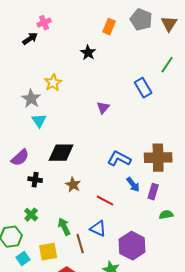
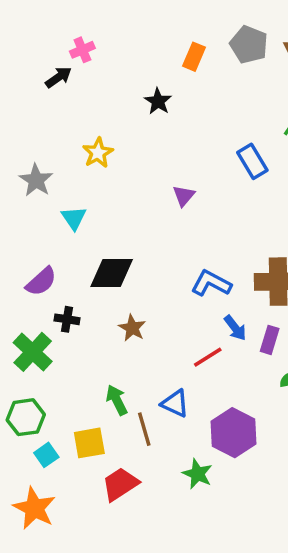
gray star: (31, 99) -> (36, 180), moved
red line: (105, 201) -> (208, 357), moved, turned -60
green cross: (31, 215) -> (33, 352), moved, size x1.6

